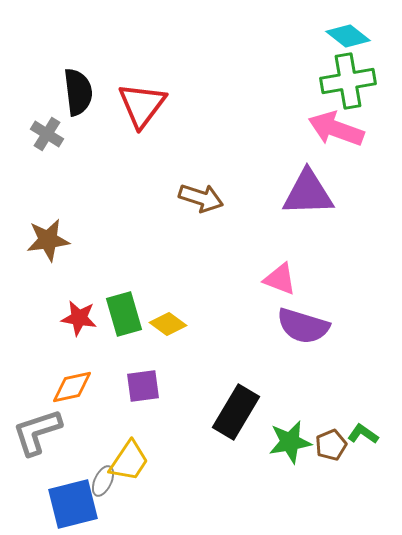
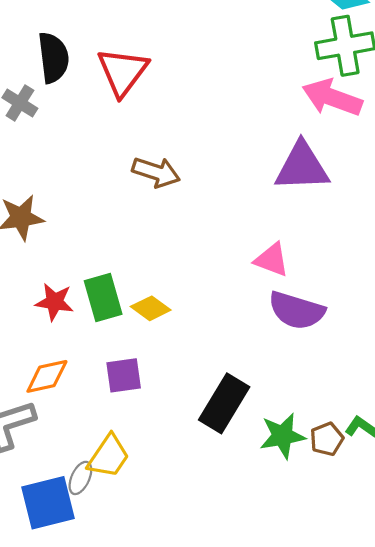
brown arrow: (201, 198) -> (156, 172), moved

